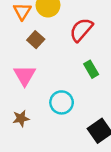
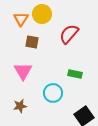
brown square: (36, 40) -> (32, 42), turned -32
green rectangle: (91, 69) -> (75, 74), moved, turned -48

